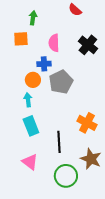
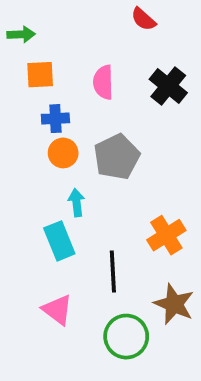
green arrow: (33, 18) -> (21, 34), moved, turned 80
blue cross: (44, 64) -> (55, 119), moved
cyan arrow: (28, 100) -> (76, 203), moved
orange cross: (87, 123) -> (166, 235), turned 30

